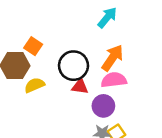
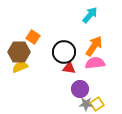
yellow semicircle: (35, 85) -> (20, 67), moved
purple circle: (103, 106) -> (80, 89), moved

